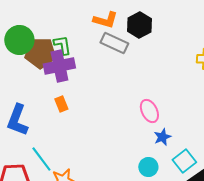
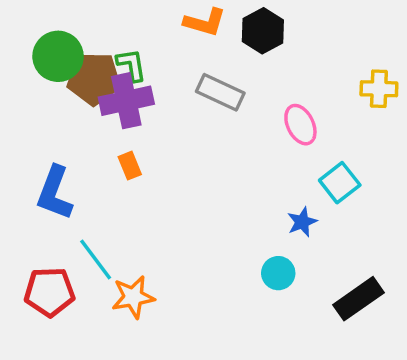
gray rectangle: (114, 43) -> (220, 92), moved
pink ellipse: (149, 111) -> (300, 125), moved
cyan square: (184, 161) -> (340, 183), moved

